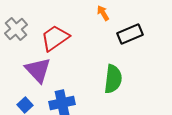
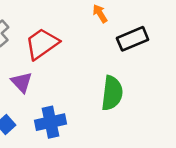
purple triangle: (38, 70) -> (22, 82), size x0.7

